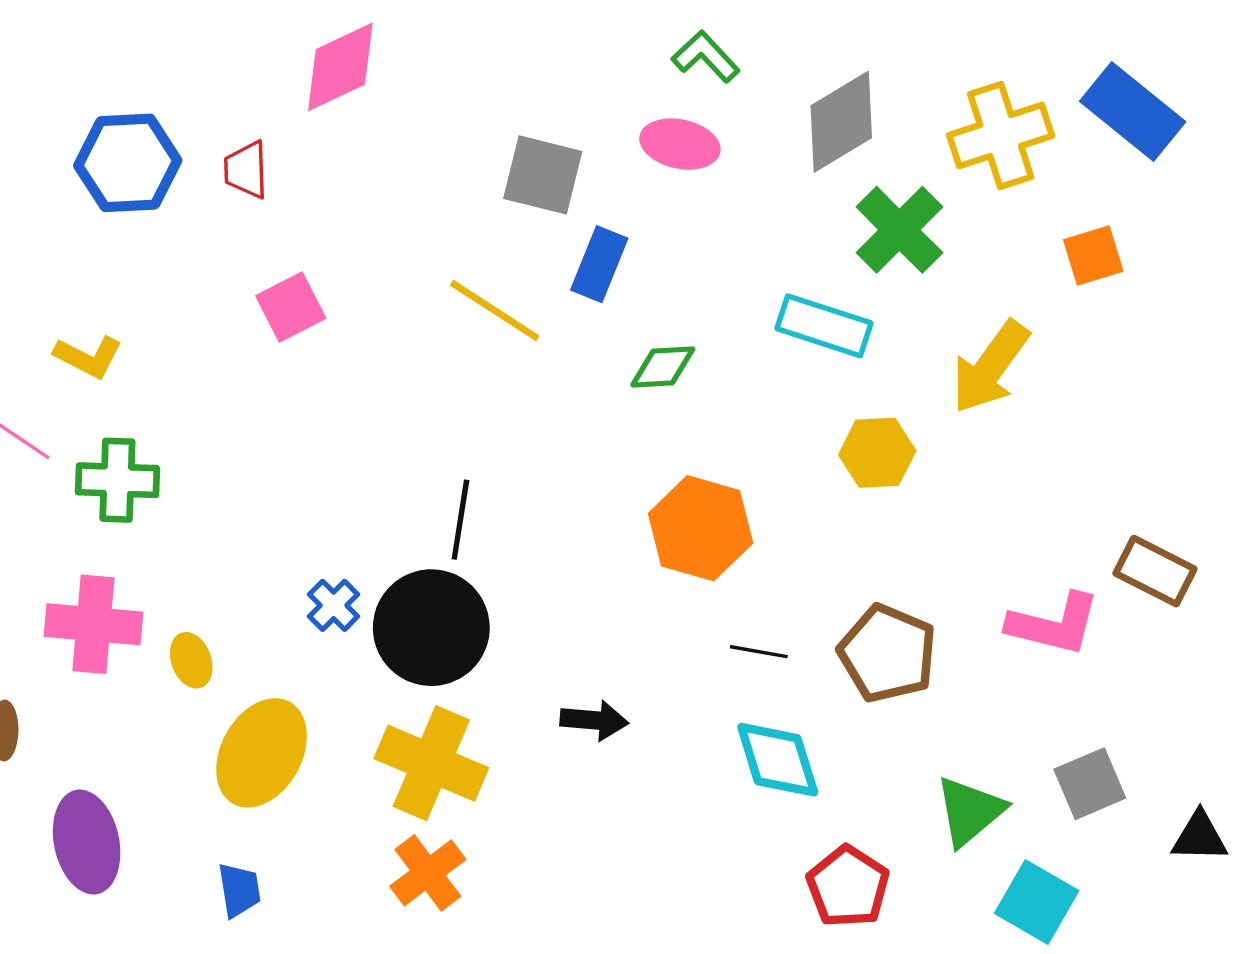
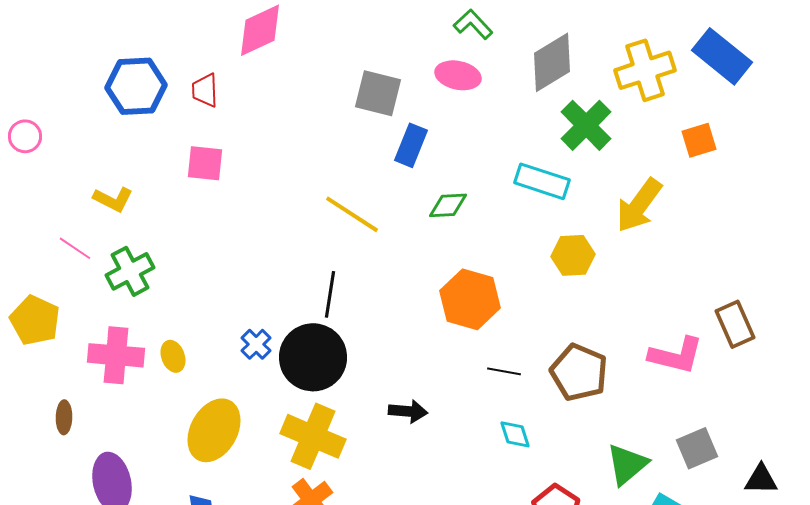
pink square: (291, 307) -> (205, 163), moved, turned 33
yellow line: (495, 310) -> (352, 214), moved
green cross: (117, 480) -> (130, 271), turned -30
brown rectangle: (1155, 571) -> (735, 324), turned 39
yellow ellipse: (191, 660) -> (173, 356), moved
cyan diamond: (778, 760) -> (515, 434), size x0.6

